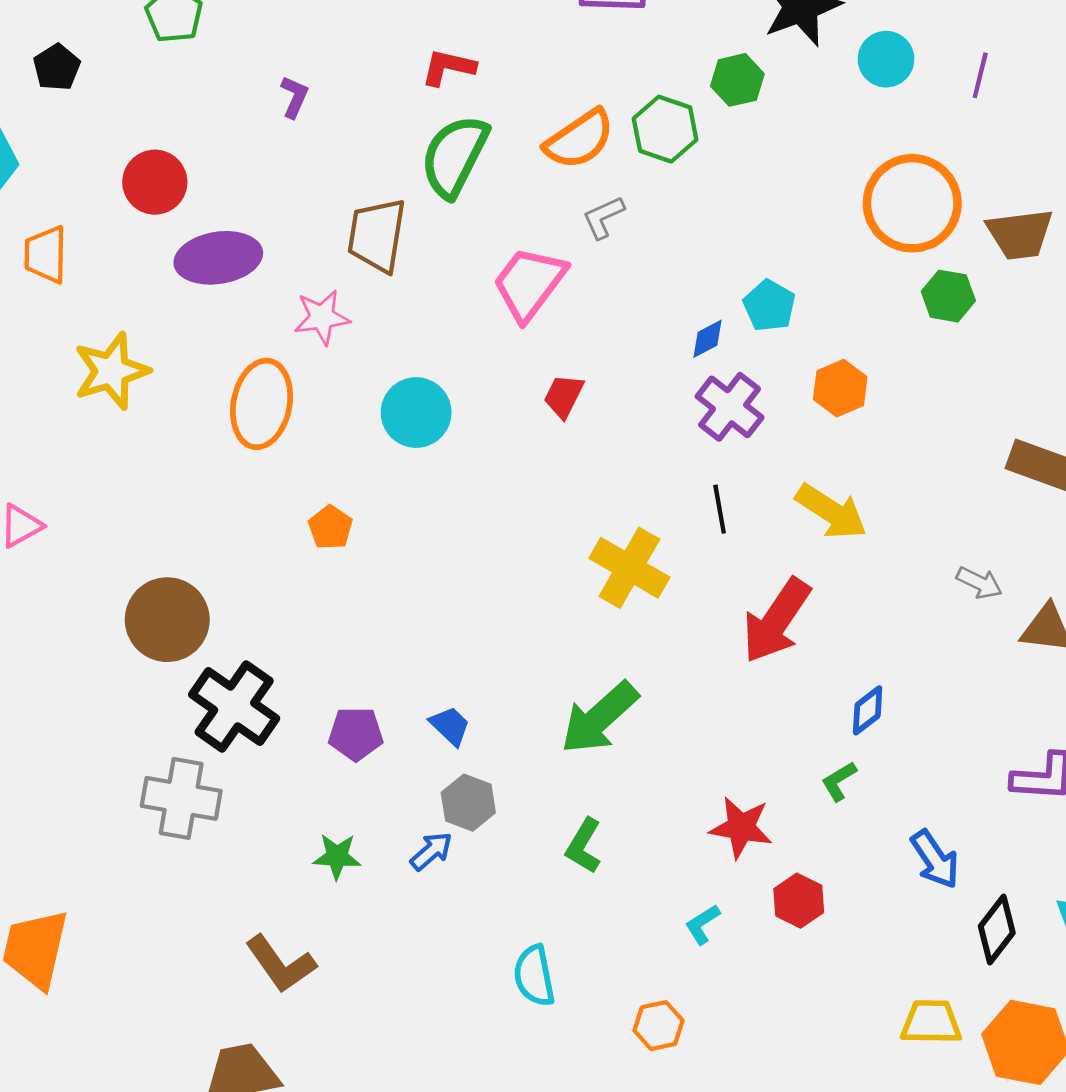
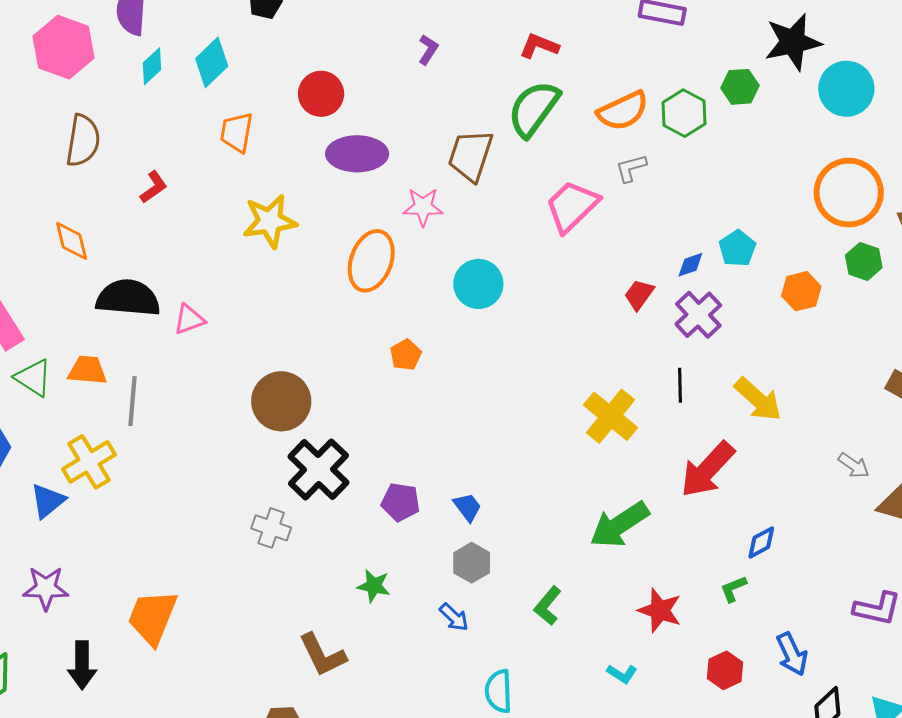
cyan circle: (886, 59) -> (846, 89), size x1.4
orange hexagon: (840, 388) -> (801, 291), moved
red trapezoid: (564, 396) -> (639, 295), moved
green arrow: (599, 718) -> (619, 525), moved
gray cross: (181, 798) -> (271, 528), size x0.7
blue arrow: (431, 851) -> (454, 617), moved, turned 76
red hexagon: (799, 901) -> (725, 670), moved
cyan L-shape: (702, 924) -> (622, 674), turned -124

